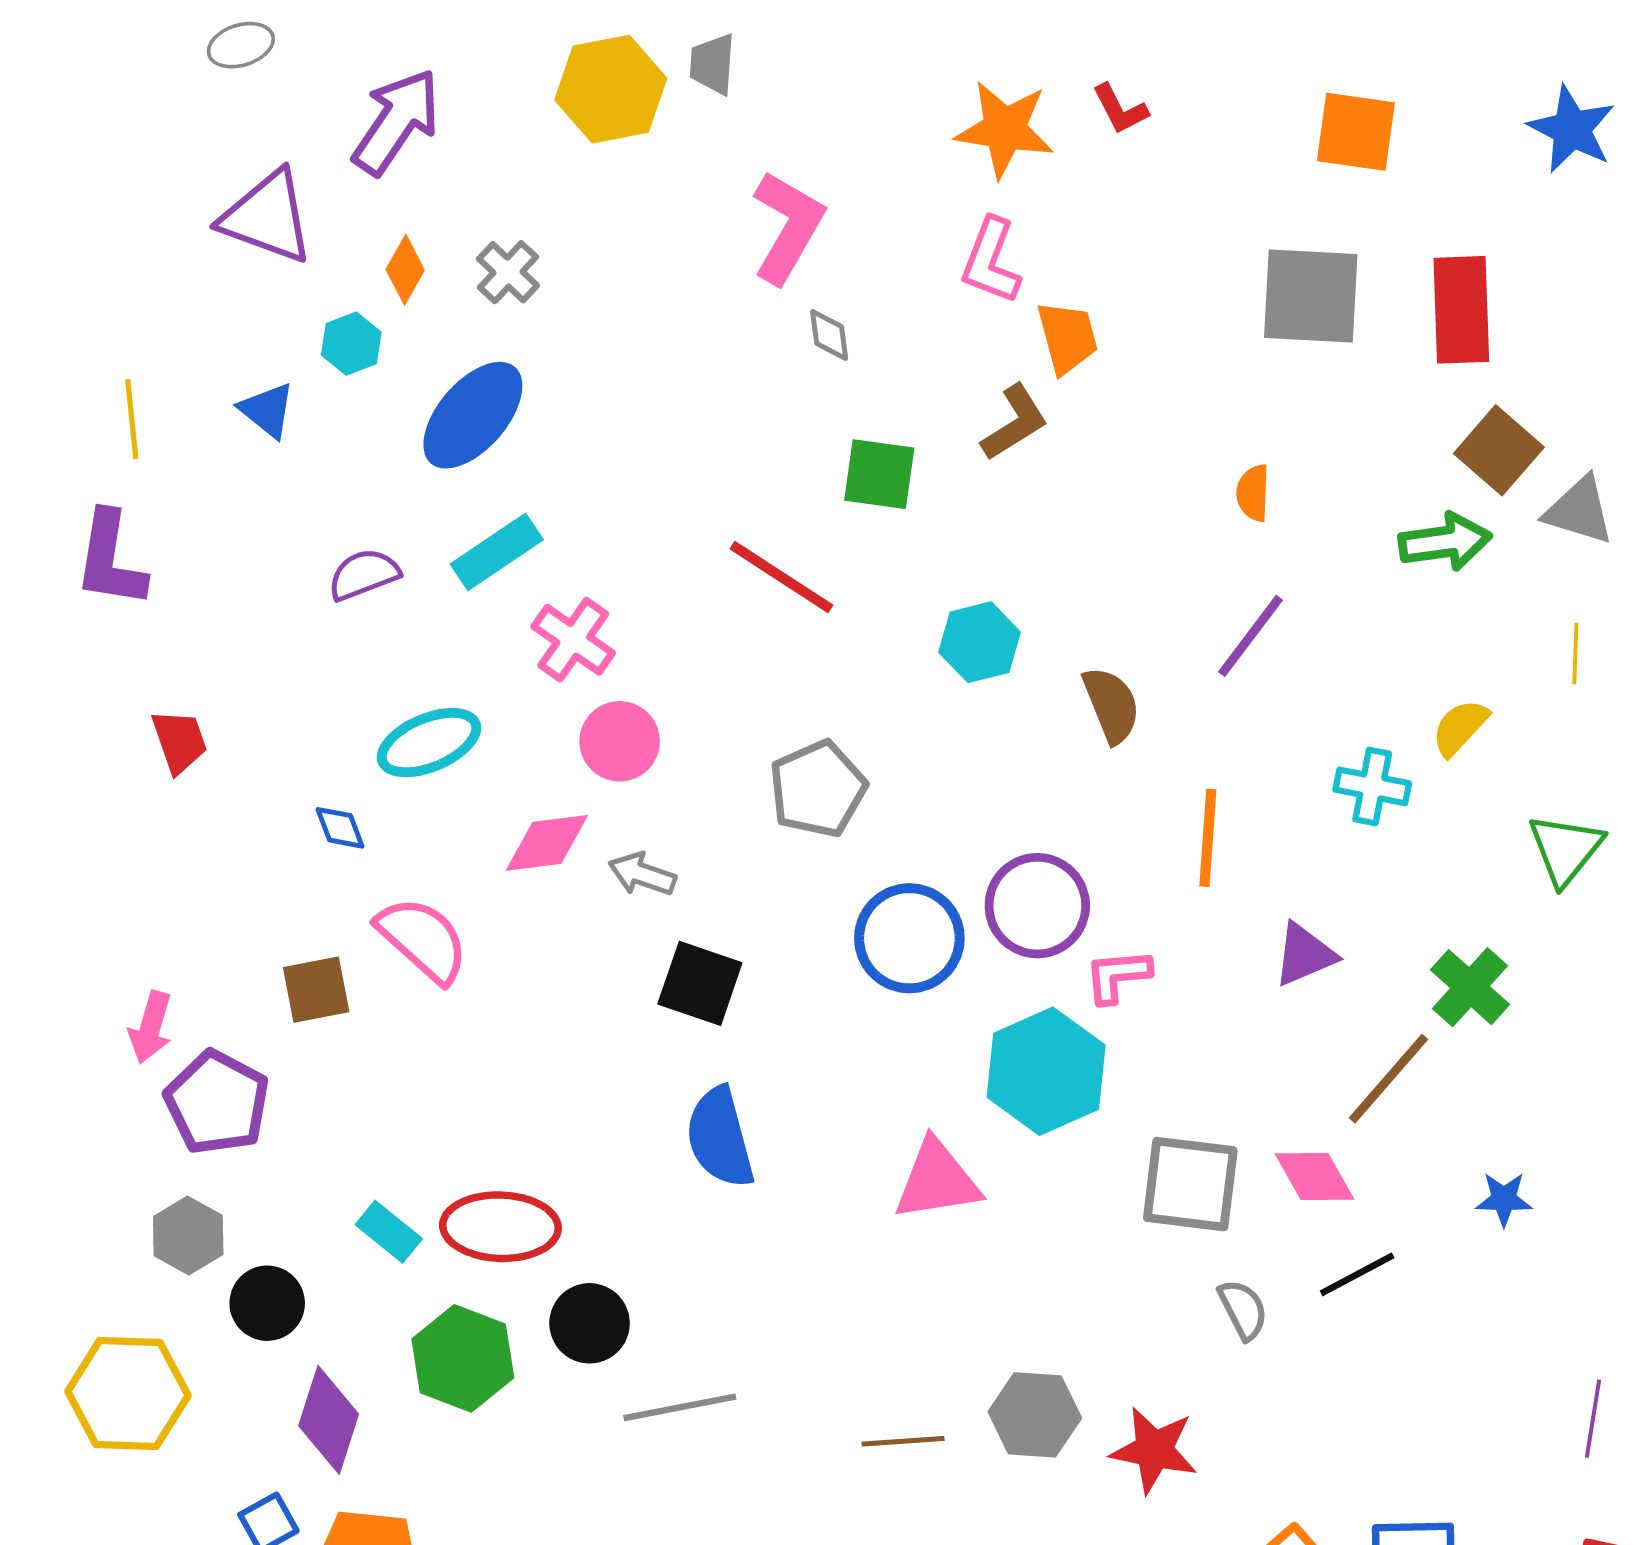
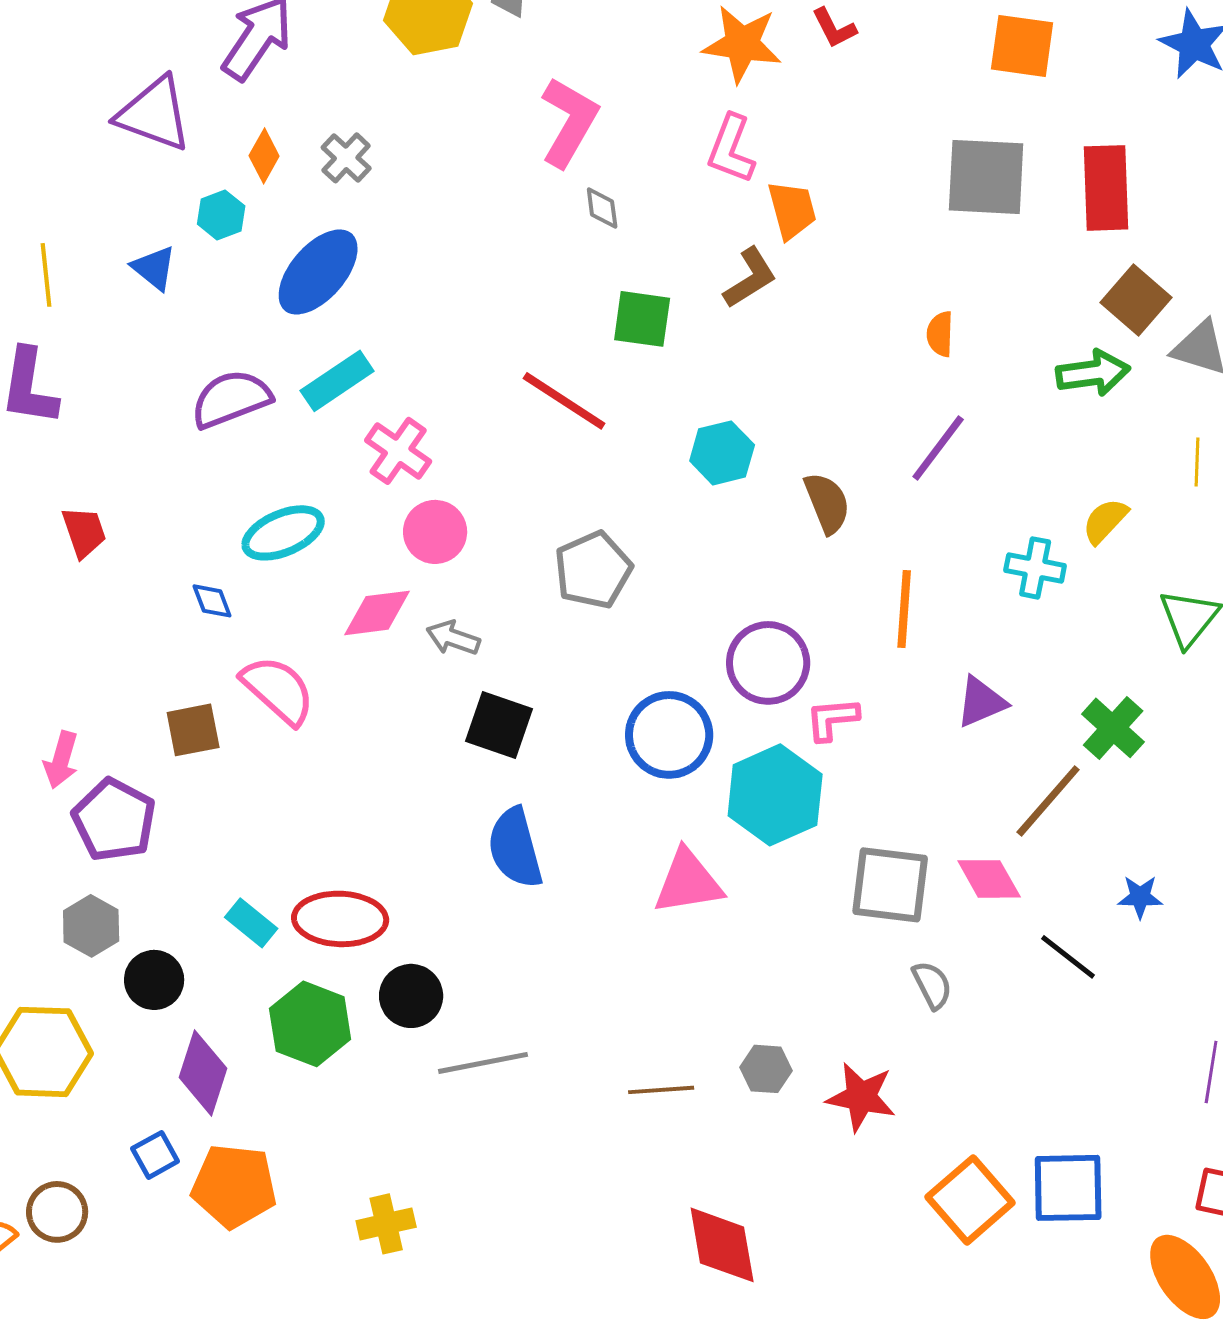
purple semicircle: (364, 574) -> (231, 399), size x1.4
blue circle: (909, 938) -> (669, 735), moved
black line: (1357, 1274) -> (1068, 957), moved, turned 66
gray hexagon: (1035, 1415) -> (766, 1069), size x0.7

